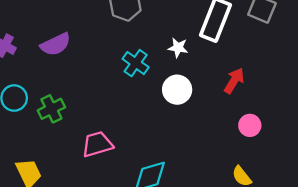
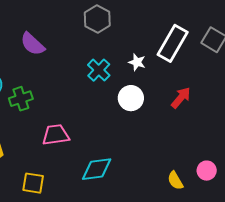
purple semicircle: (56, 44) -> (33, 44), turned 60
pink circle: (250, 125) -> (207, 171), moved

